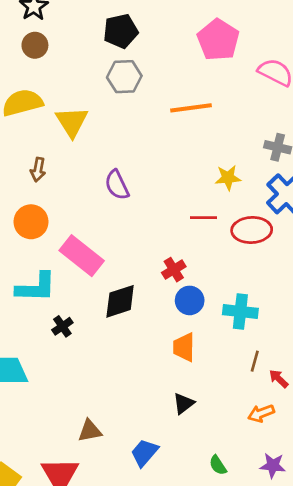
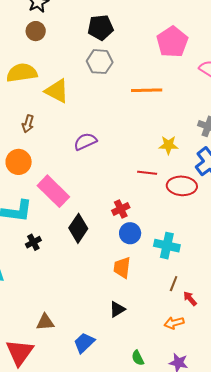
yellow triangle: (72, 122) -> (57, 91), turned -36
purple semicircle: (117, 185) -> (85, 141), turned 85
black diamond: (120, 301) -> (78, 228), turned -44

